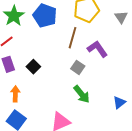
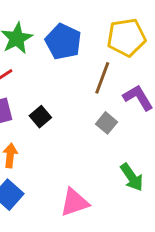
green arrow: (82, 94) -> (132, 177), moved

